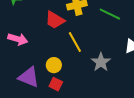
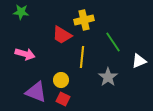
green line: (110, 14) -> (113, 42), moved, turned 30
yellow line: (75, 42) -> (82, 57), turned 35

